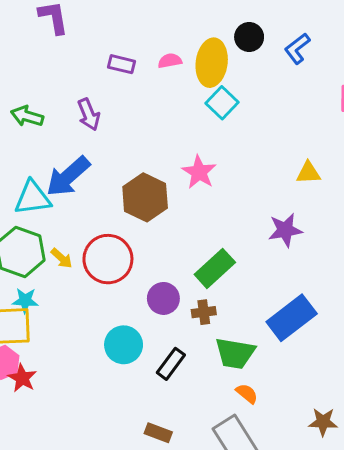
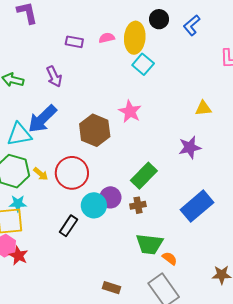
cyan circle: (124, 345) -> (94, 205), moved
green trapezoid: (235, 353) -> (149, 244), moved
black rectangle: (171, 364) -> (68, 226), moved

